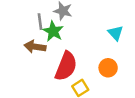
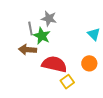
red semicircle: (66, 66) -> (54, 64), turned -95

